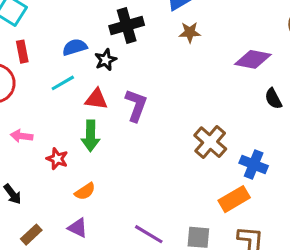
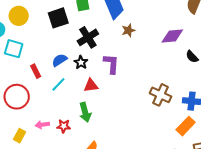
red rectangle: (22, 52) -> (36, 71), moved
red triangle: (96, 99) -> (91, 85), moved
purple L-shape: (136, 105) -> (111, 64), moved
red star: (57, 159) -> (64, 126), moved

